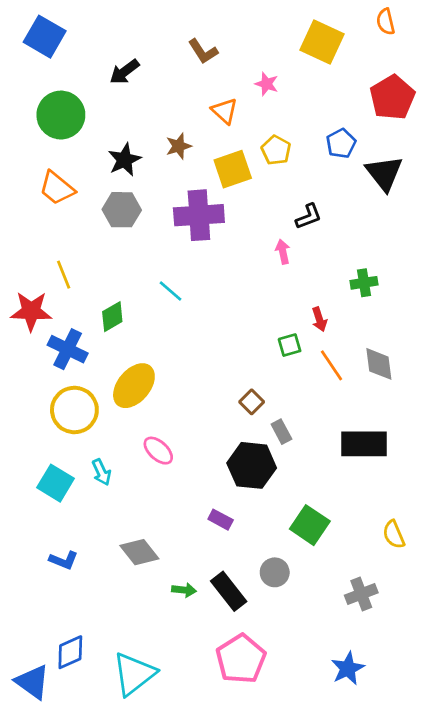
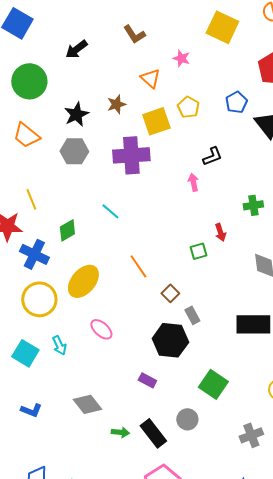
orange line: (332, 365) -> (138, 266), moved

